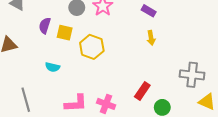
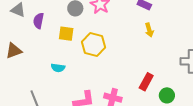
purple semicircle: (45, 26) -> (38, 21), moved

